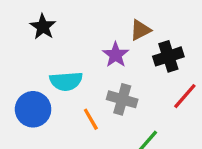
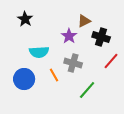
black cross: (168, 56) -> (101, 37), turned 36
blue circle: (33, 109) -> (24, 79), moved

